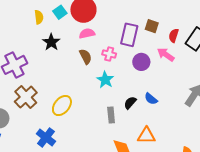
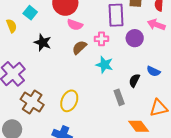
cyan square: (60, 12) -> (30, 13), moved
yellow semicircle: (39, 17) -> (12, 26), moved
pink semicircle: (87, 33) -> (75, 25), turned -133
brown semicircle: (86, 57) -> (79, 47), turned -91

